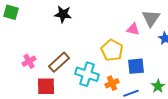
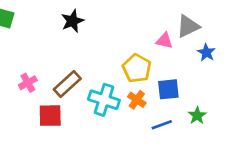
black star: (63, 14) -> (72, 21), turned -30
gray triangle: (151, 18) -> (188, 26), turned 30
orange cross: (112, 83) -> (137, 100), moved, turned -32

